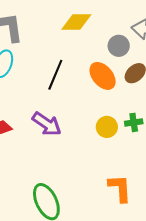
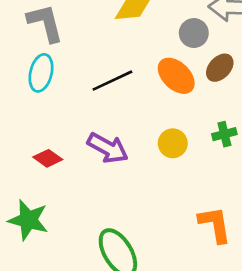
black line: (55, 75) -> (112, 81), turned 48
yellow circle: (107, 127) -> (173, 143), moved

